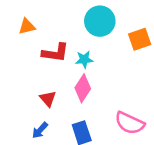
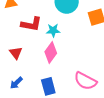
red triangle: (48, 99) -> (16, 53), moved

